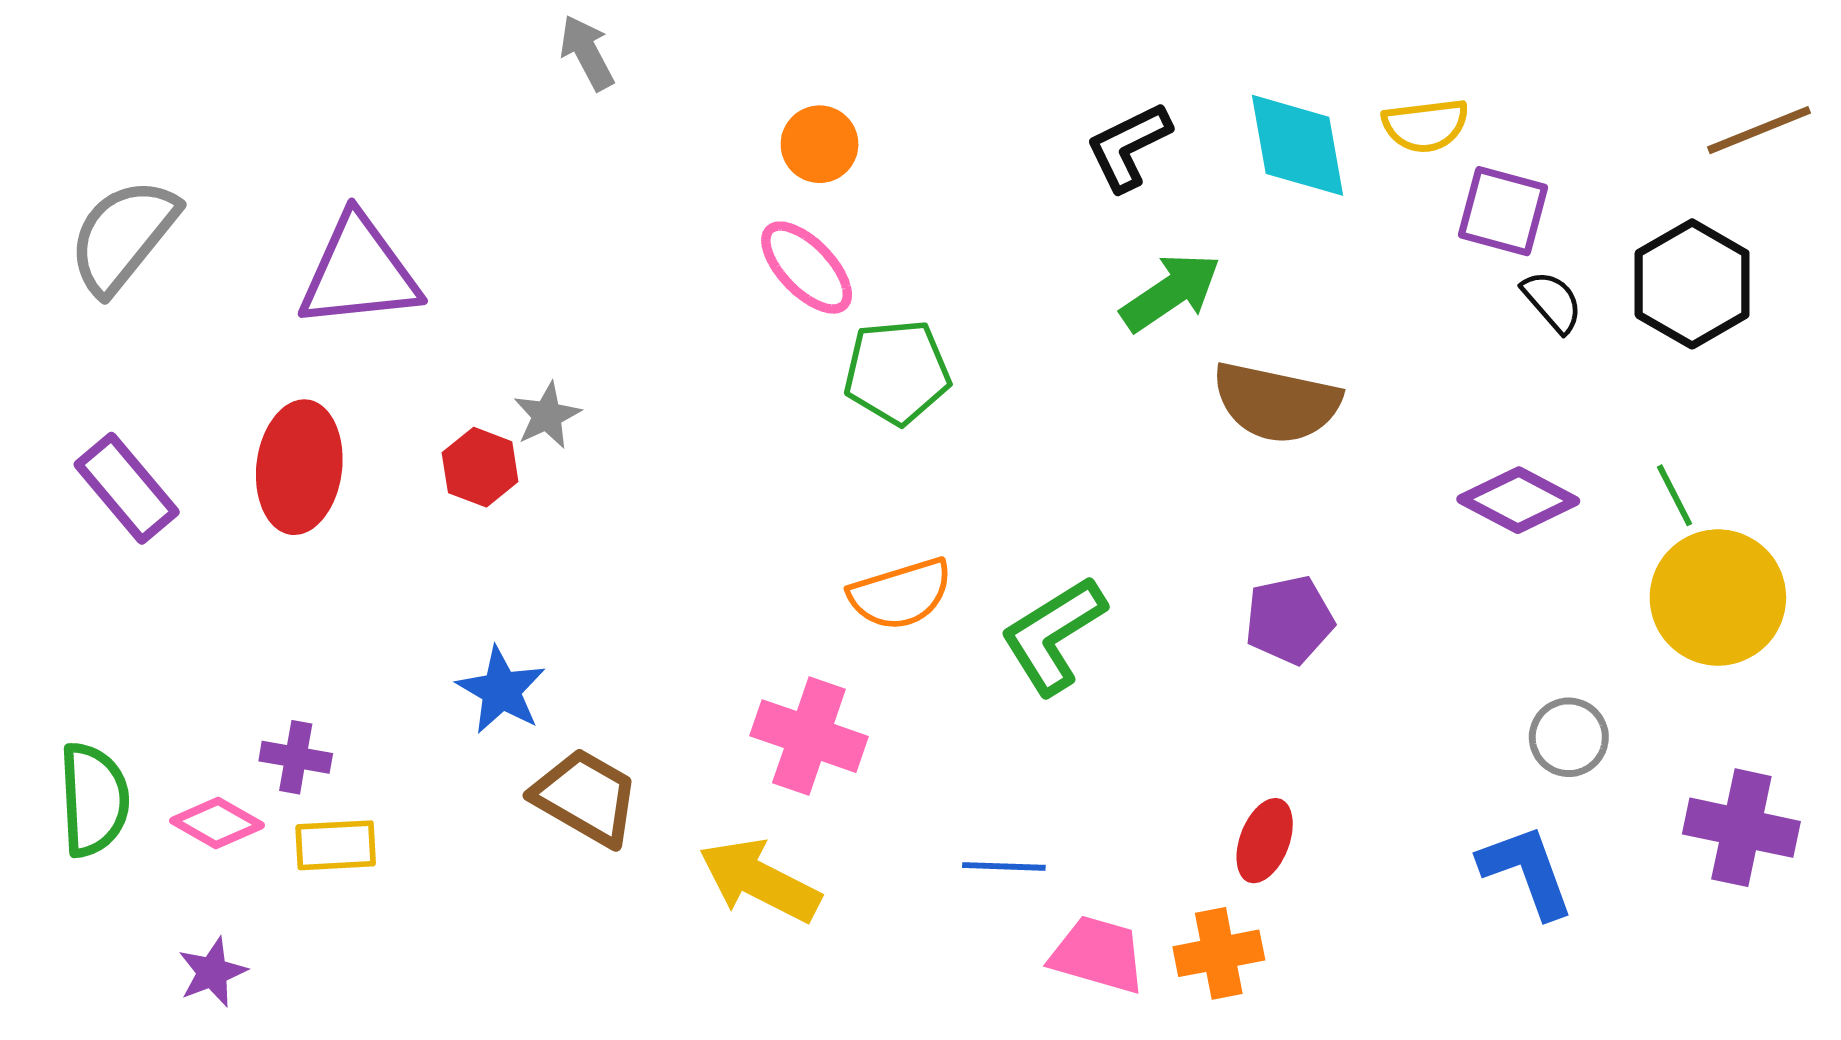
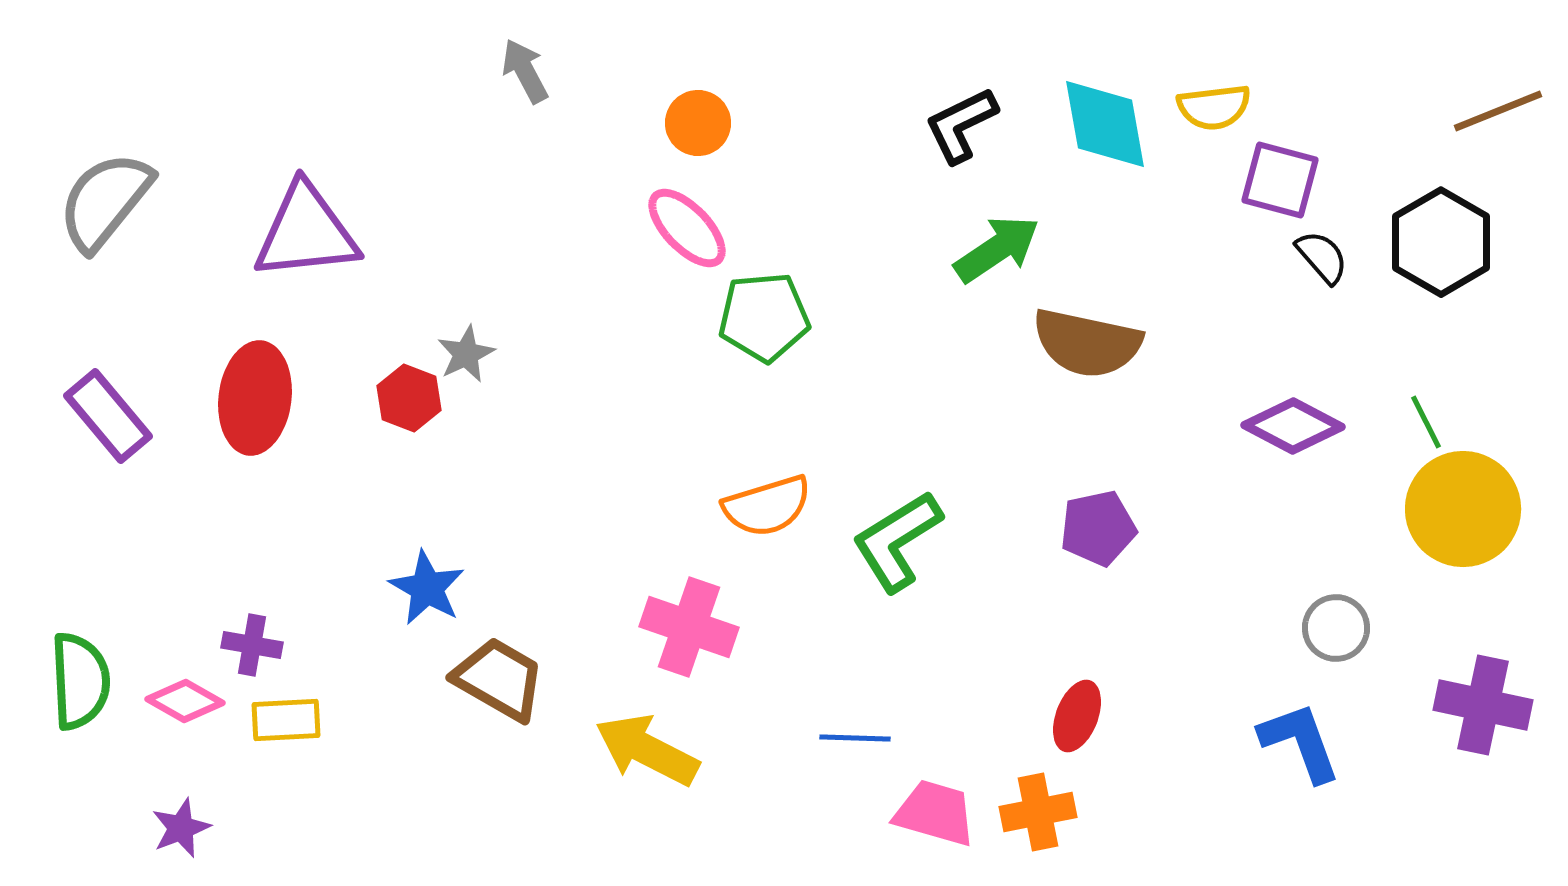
gray arrow: (587, 53) -> (525, 71), moved

